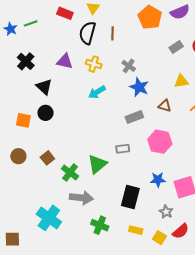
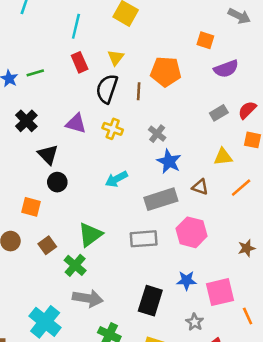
red rectangle: (65, 13) -> (80, 62), turned 42
orange pentagon: (150, 17) -> (166, 72), moved, turned -30
cyan arrow: (97, 92) -> (116, 179), moved
black circle: (45, 113) -> (57, 182), moved
gray rectangle: (134, 117) -> (161, 199), size x1.4
orange square: (23, 120) -> (31, 207), moved
gray rectangle: (123, 149) -> (144, 239), size x1.5
green triangle: (97, 164) -> (90, 235), moved

